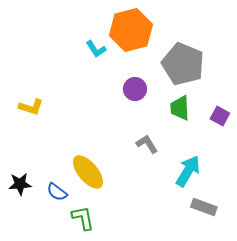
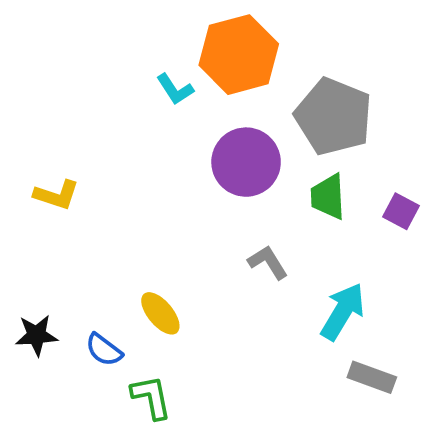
purple circle: (135, 89) -> (246, 162), size x1.6
yellow ellipse: (88, 172) -> (160, 313), size x0.7

